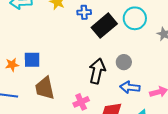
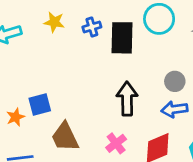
black rectangle: (104, 26) -> (122, 38), turned -35
gray circle: (124, 62) -> (175, 81), moved

